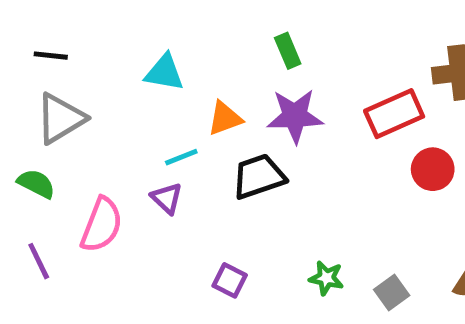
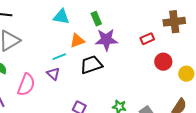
green rectangle: (288, 51) -> (96, 19), moved
cyan triangle: (164, 73) -> (61, 17), moved
red rectangle: (394, 114) -> (147, 39), size x0.6

